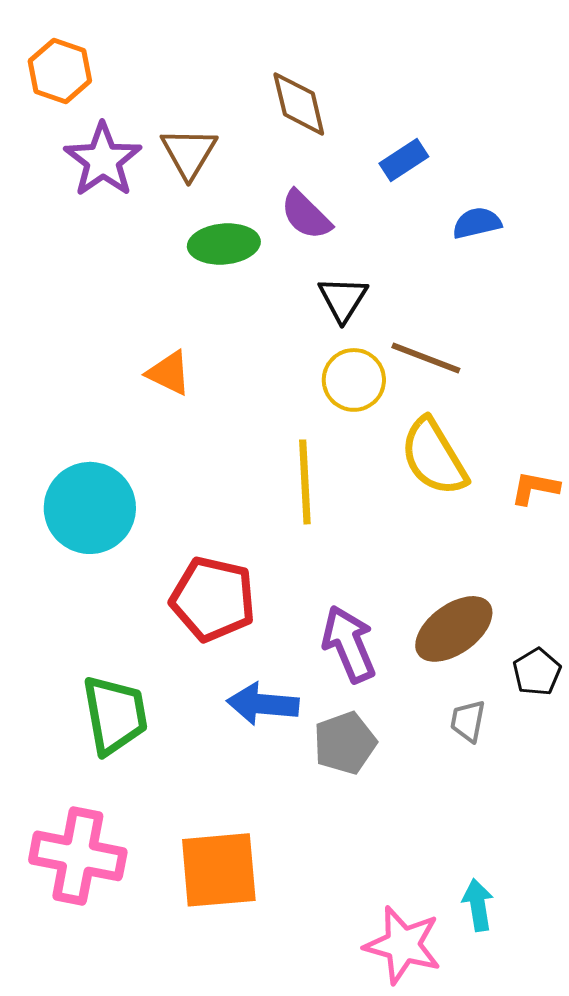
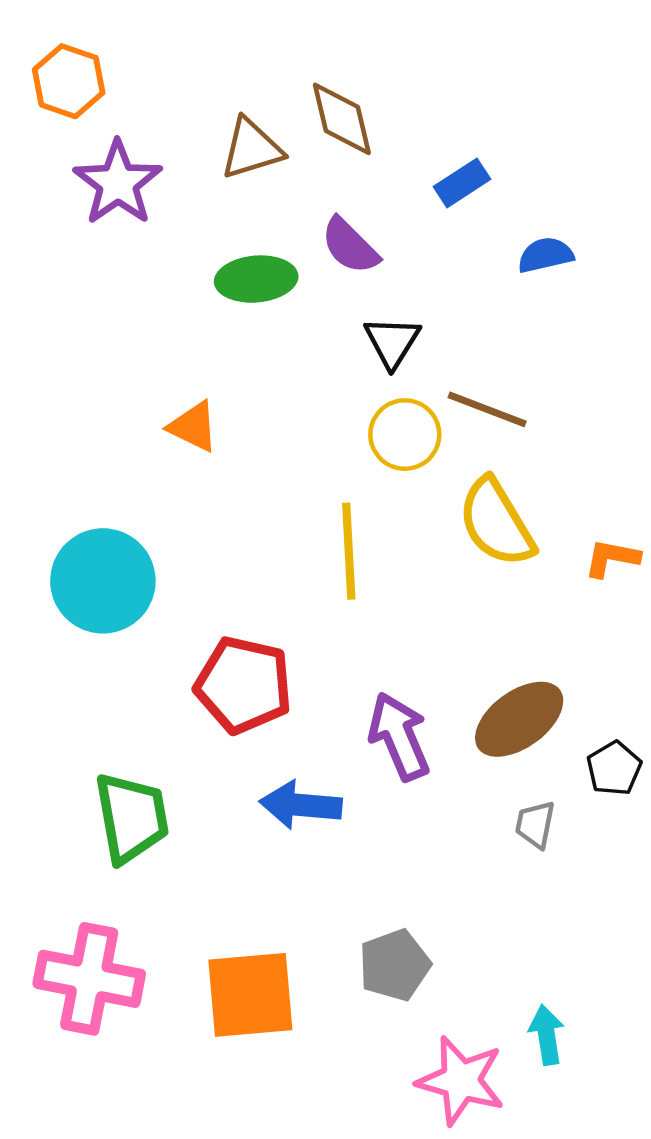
brown triangle: (189, 153) -> (252, 149), moved, turned 42
gray pentagon: (345, 743) -> (395, 965), moved

